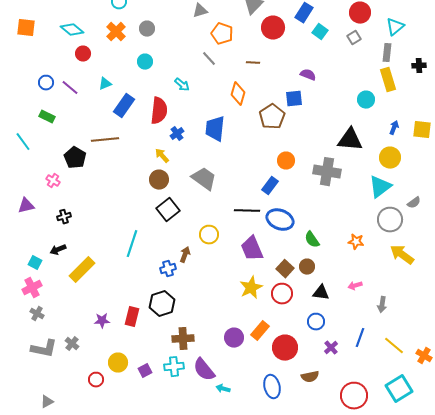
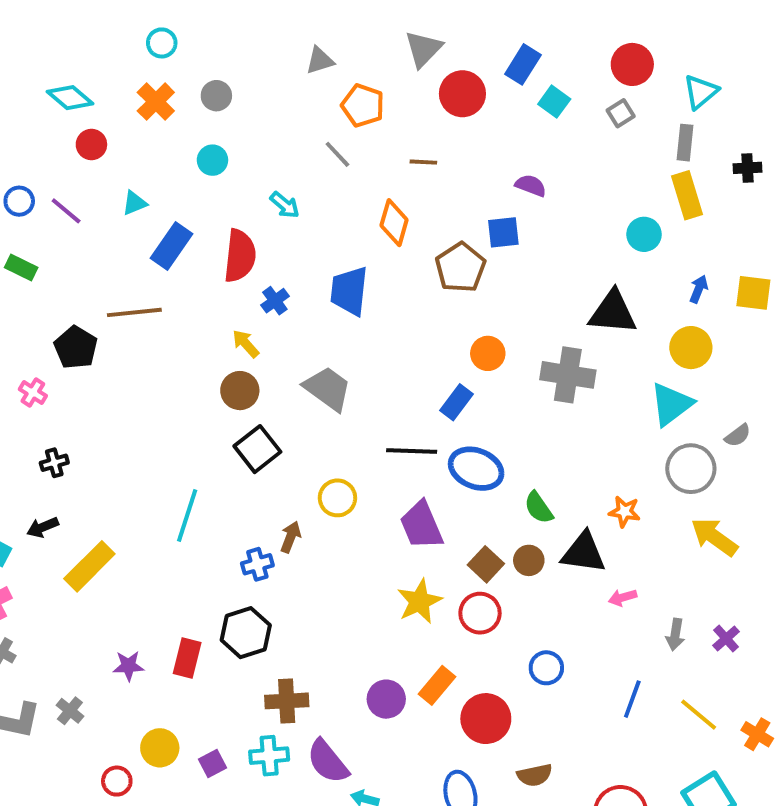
black triangle: (321, 293) -> (583, 553), moved, size x1.4
purple cross: (331, 348) -> (726, 639), moved

